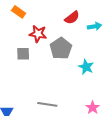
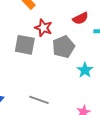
gray square: (23, 54) -> (25, 45), size x1.5

